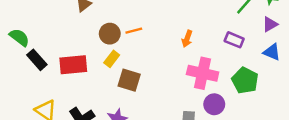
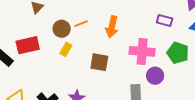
orange arrow: (187, 39) -> (112, 27), moved, size x1.5
red rectangle: (73, 65) -> (28, 45), moved
brown square: (129, 80) -> (99, 62), moved

